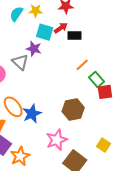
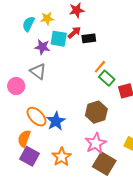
purple star: (34, 49) -> (42, 47), moved
green rectangle: (97, 80) -> (107, 78), moved
pink star: (57, 140) -> (96, 143), moved
orange star: (20, 156) -> (62, 157), moved

